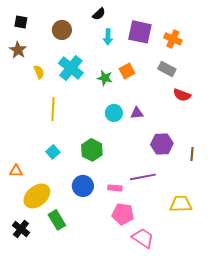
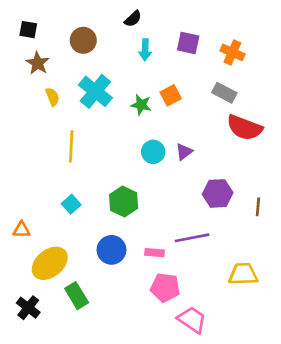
purple square: (140, 32) -> (188, 43), size x0.7
brown star: (18, 50) -> (38, 63), moved
red semicircle: (182, 95) -> (244, 128), size x1.5
purple triangle: (137, 113) -> (184, 152), turned -32

